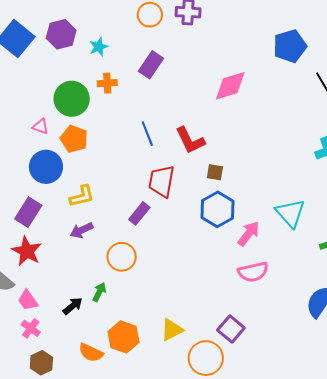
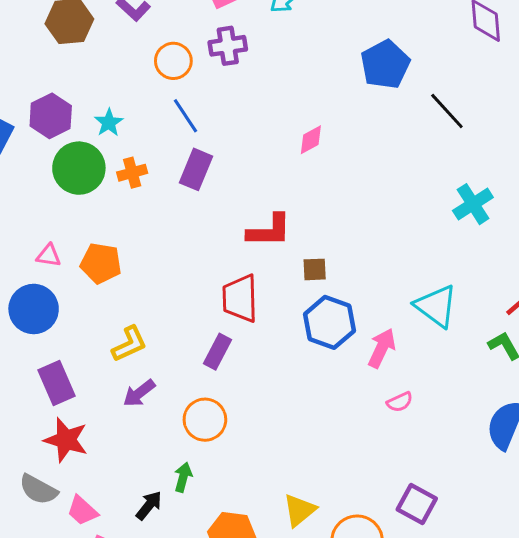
purple rectangle: (151, 65) -> (196, 169), moved
pink diamond: (230, 86) -> (311, 140), size x0.6
green circle: (72, 99) -> (79, 168), moved
blue line: (147, 134) -> (186, 116), moved
red L-shape: (190, 140) -> (269, 231), turned -52
blue circle: (46, 167) -> (34, 309), moved
purple rectangle: (28, 212) -> (56, 383), turned -44
pink semicircle: (253, 272) -> (400, 402), size x0.6
purple square: (231, 329) -> (417, 504), moved

